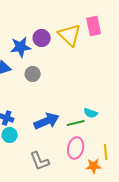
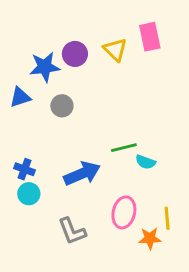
yellow triangle: (70, 35) -> (115, 50), size x0.7
green line: (76, 123) -> (124, 148), moved

